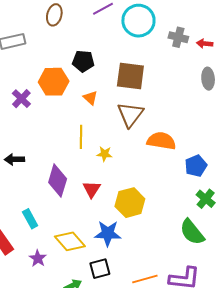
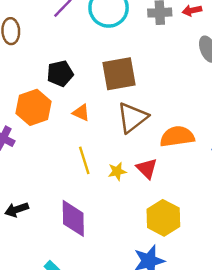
brown triangle: (130, 114) -> (132, 118), turned 32
red triangle: (92, 189) -> (147, 168), moved

